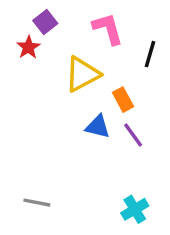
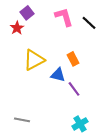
black line: (150, 54) -> (89, 23), moved, turned -63
yellow triangle: (82, 74) -> (34, 60), moved
purple line: (133, 135) -> (74, 89), moved

